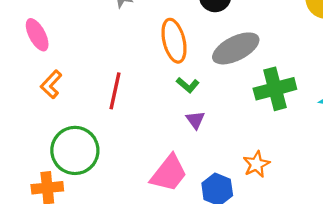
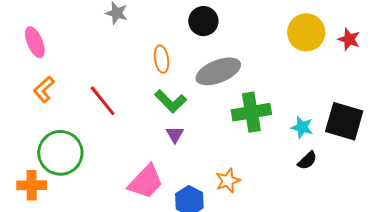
orange ellipse: (174, 41) -> (162, 59), size x0.7
green L-shape: (188, 85) -> (171, 101), size x1.5
red line: (115, 91) -> (103, 101), turned -56

